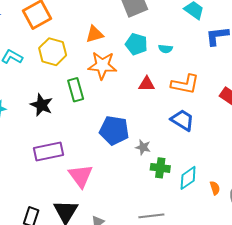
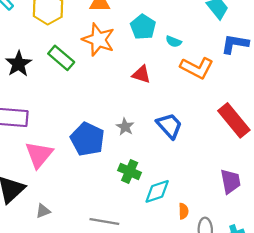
orange L-shape: (185, 84) -> (197, 68), moved
green rectangle: (76, 90) -> (61, 58), turned -50
blue pentagon: (114, 130) -> (87, 139), moved
gray star: (143, 147) -> (125, 127), moved

